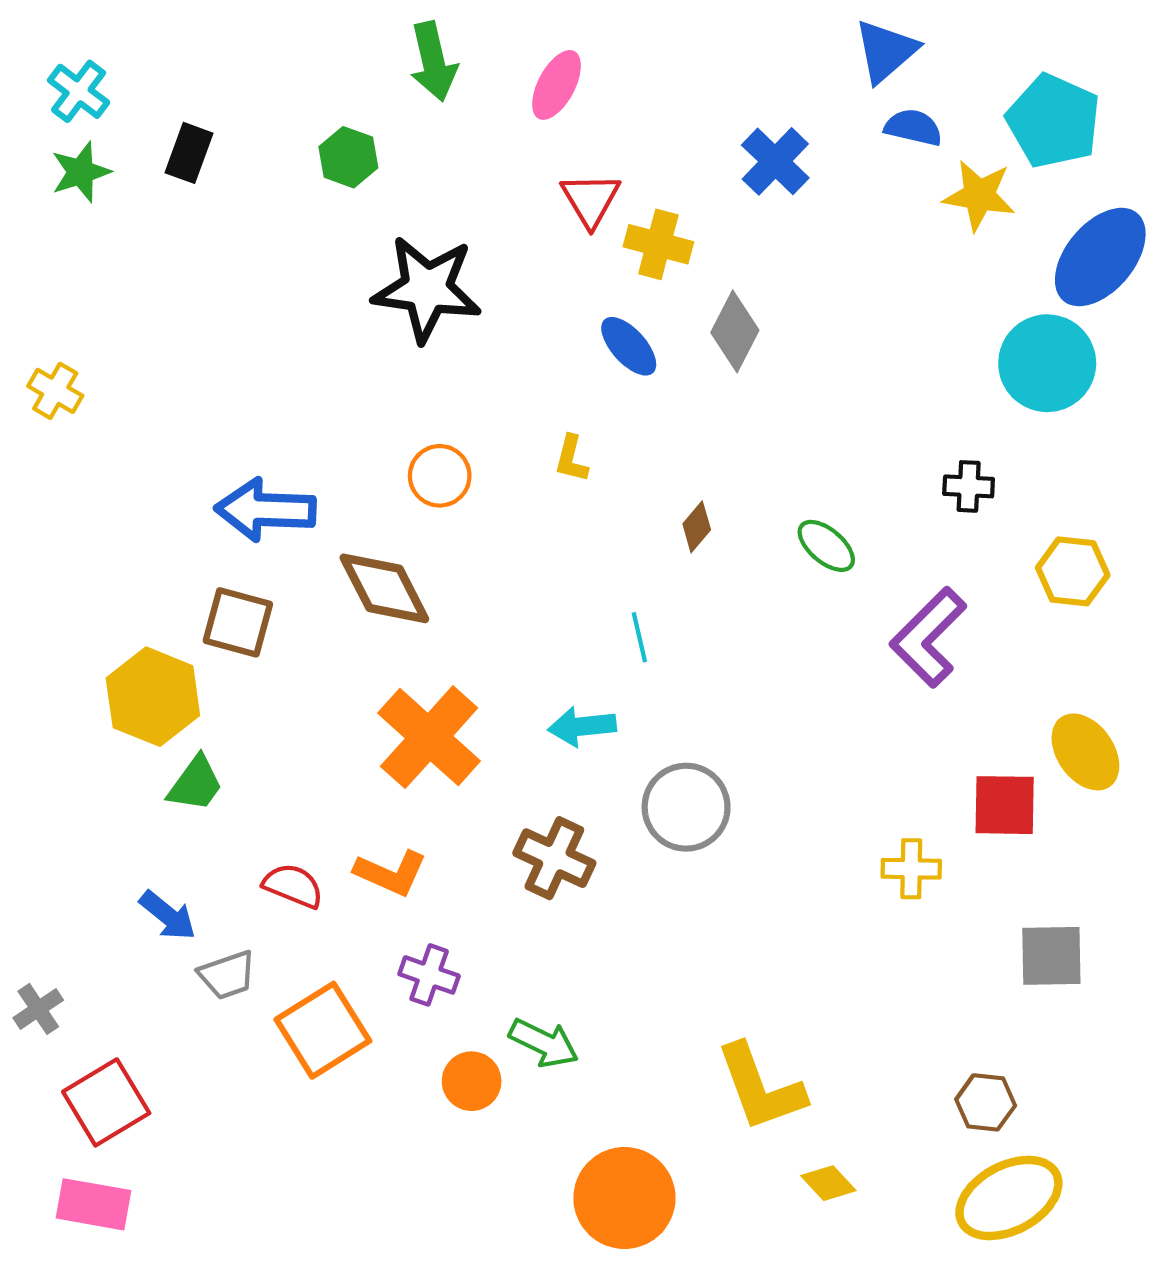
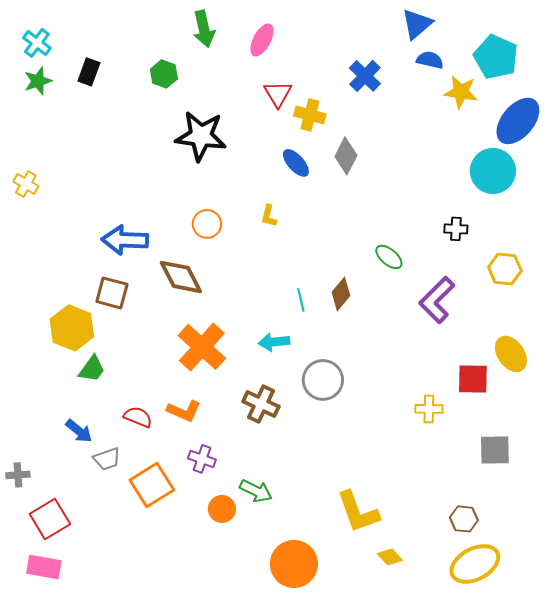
brown diamond: (697, 527) -> (341, 294), moved, size x1.4
gray cross: (38, 1009) -> (18, 475), turned 30

